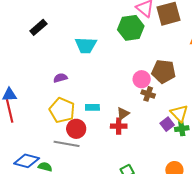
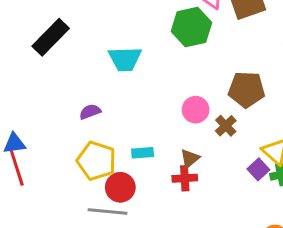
black rectangle: (38, 27) -> (51, 37), size x1.4
pink circle: (142, 79) -> (196, 110), moved
brown cross: (148, 94) -> (226, 126), turned 32

